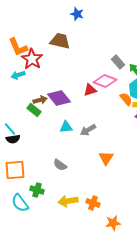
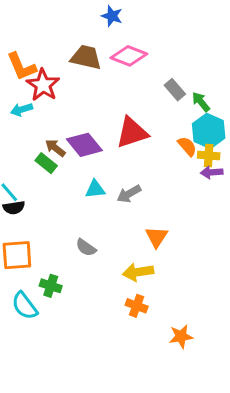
pink diamond: (105, 81) -> (129, 56), moved
red triangle: (90, 90) -> (132, 133), size x1.6
brown arrow: (40, 100) -> (55, 148), turned -128
yellow arrow: (68, 201) -> (138, 272), moved
orange star: (113, 223) -> (181, 336), moved

